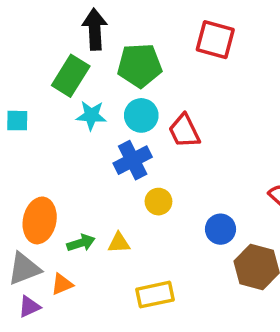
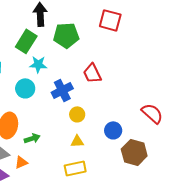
cyan circle: (141, 115) -> (25, 88), moved
yellow triangle: (119, 243) -> (77, 141), moved

